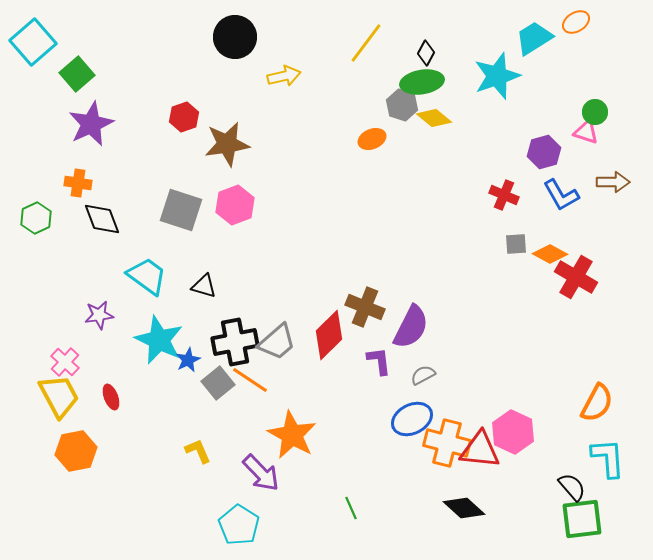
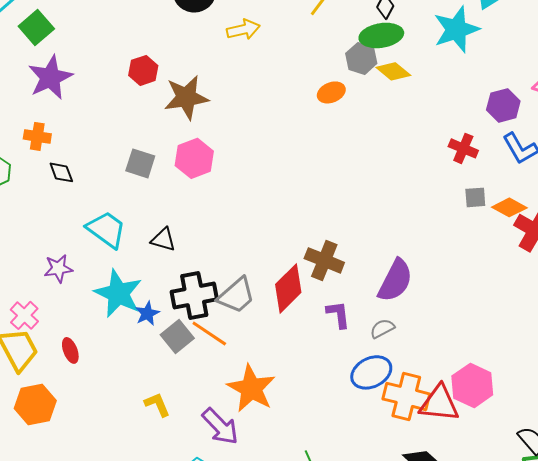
gray square: (181, 210) -> (140, 163), size x0.7
black diamond: (102, 219) -> (61, 172), size x0.7
purple semicircle: (411, 327) -> (395, 280), moved

